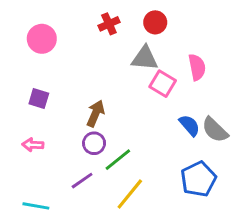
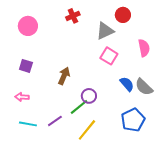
red circle: (155, 22) -> (123, 15), moved
gray triangle: (145, 58) -> (105, 31), moved, turned -30
pink semicircle: (197, 67) -> (144, 48), moved
purple circle: (94, 143) -> (89, 96), moved
cyan line: (36, 206) -> (28, 124), moved

